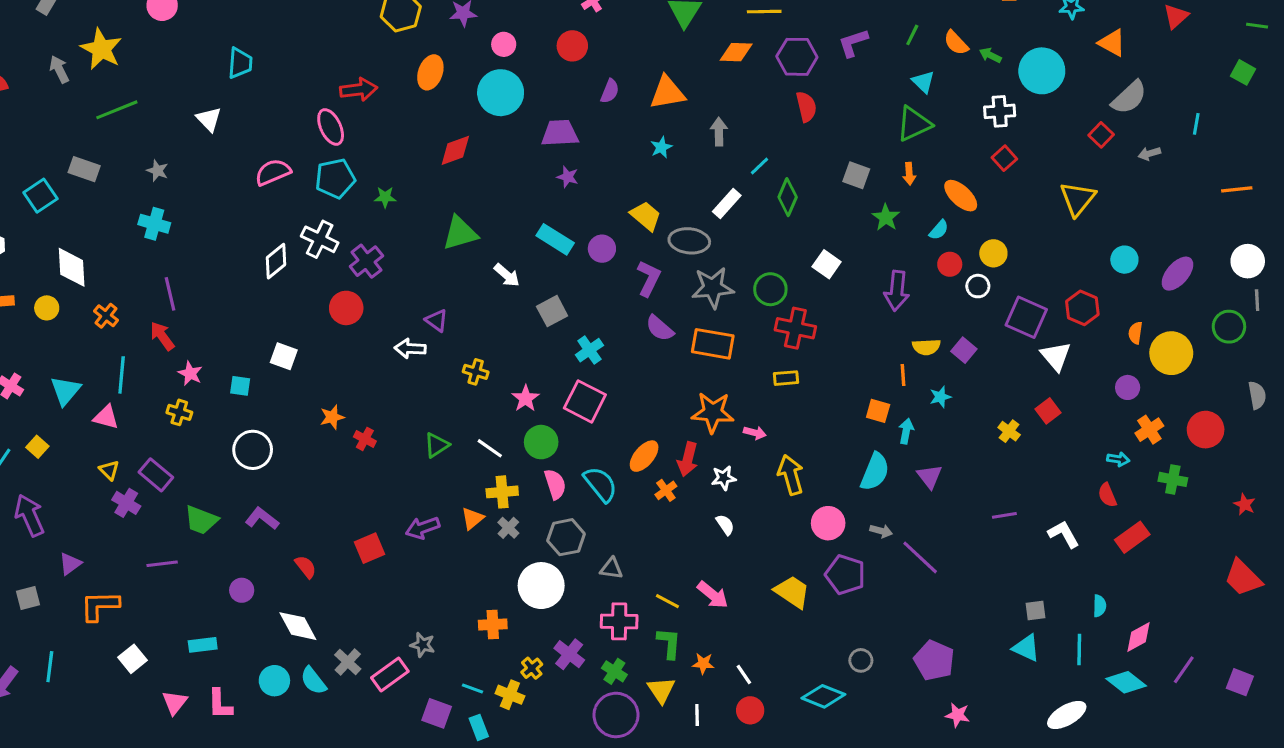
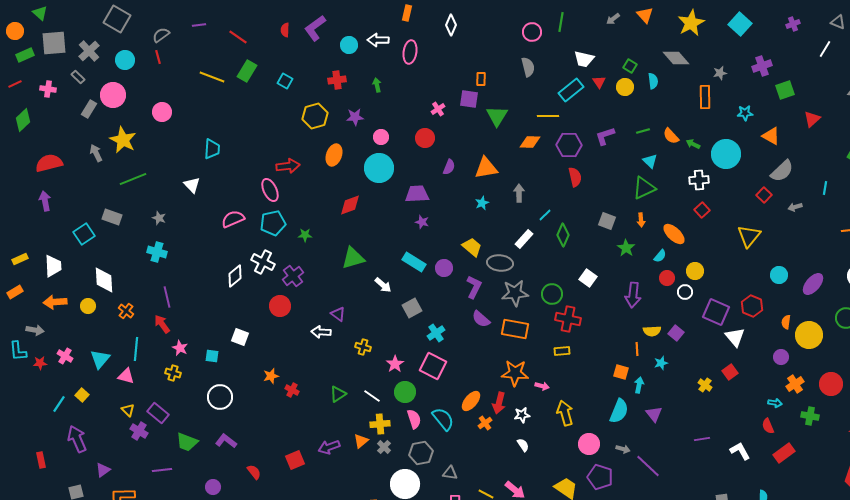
green line: (912, 35) -> (643, 131), turned 48

